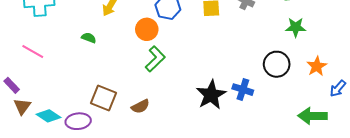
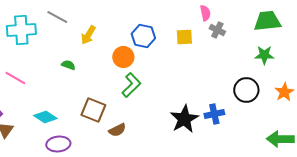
blue cross: (243, 90) -> (214, 114), turned -30
brown square: (103, 98) -> (93, 110), moved
cyan diamond: (49, 116) -> (45, 117), moved

